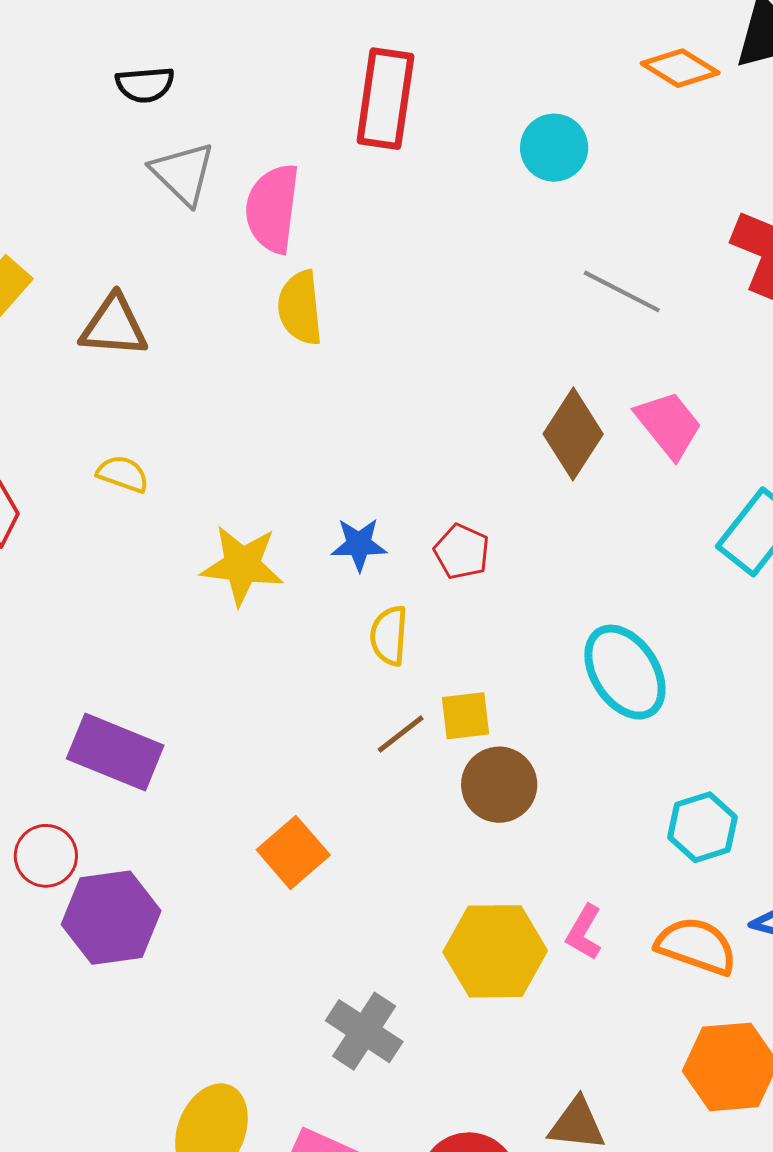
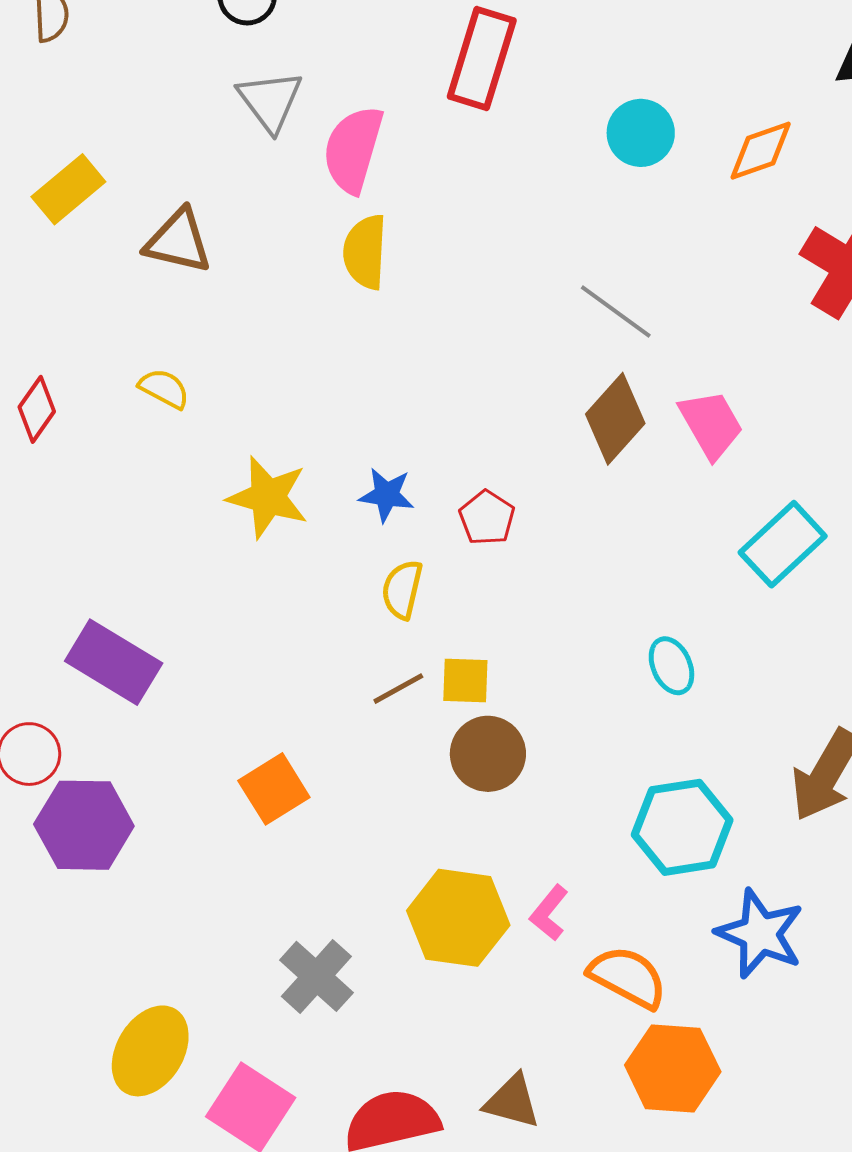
orange diamond: (680, 68) -> (761, 151), moved, turned -60
gray line: (622, 291) -> (616, 311), moved
cyan ellipse: (625, 672) -> (671, 666), moved, size x0.6
cyan hexagon: (702, 827) -> (682, 827), size x1.4
orange semicircle: (696, 946) -> (628, 977), moved

